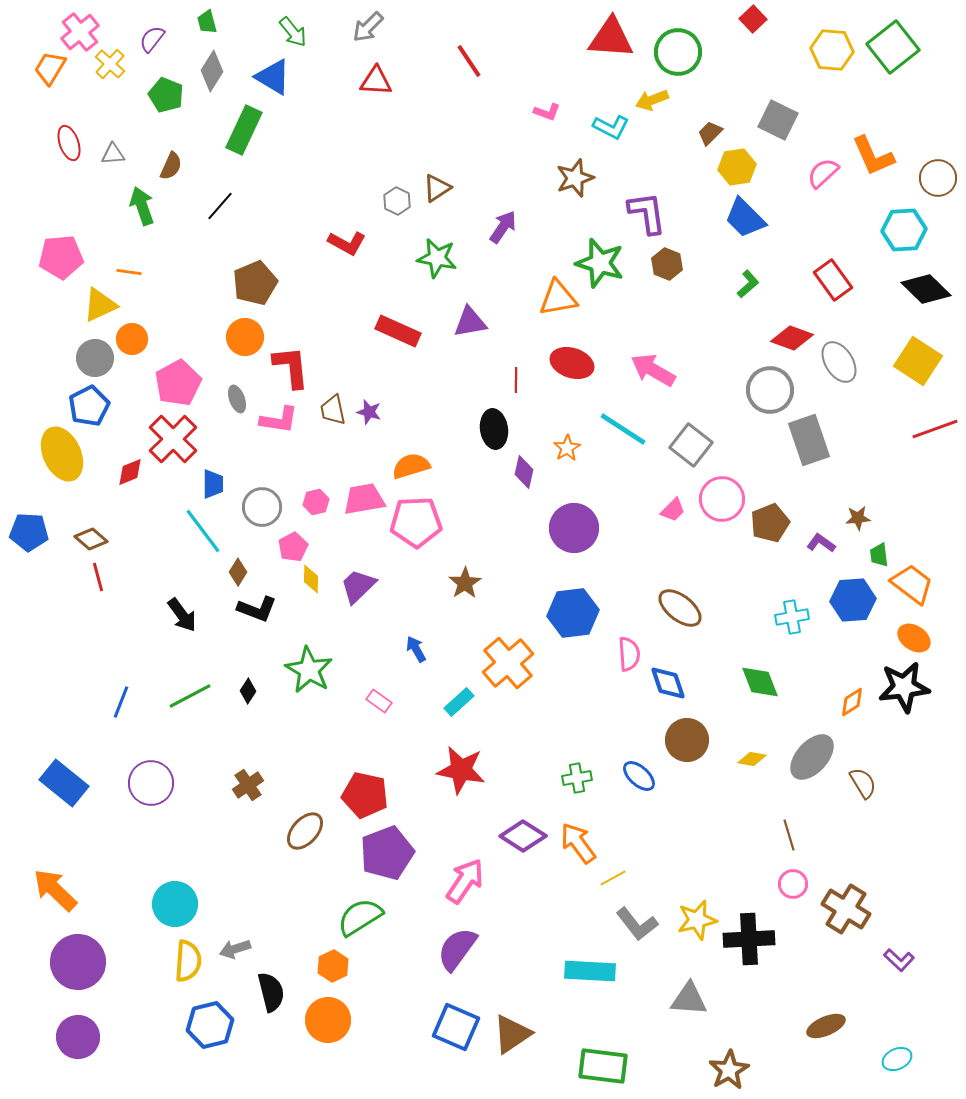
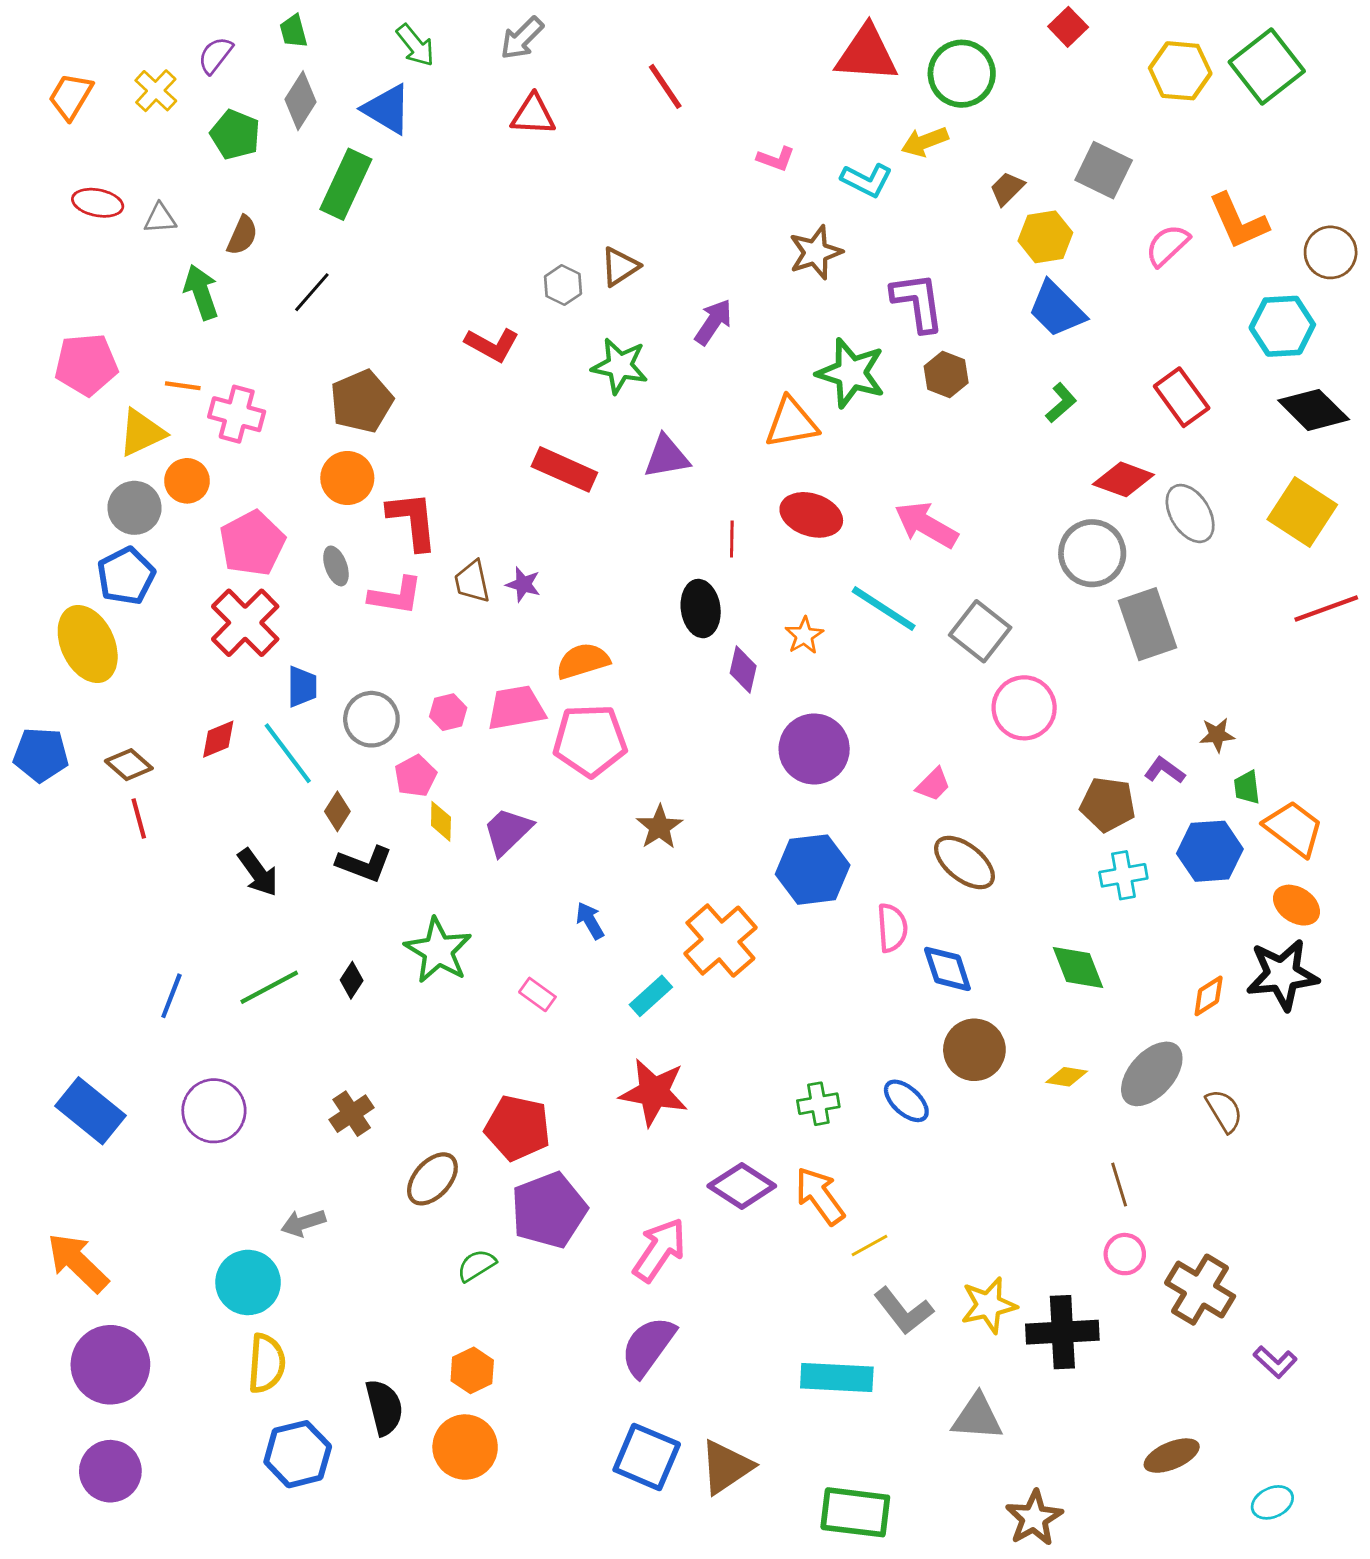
pink cross: (80, 32) -> (237, 414), moved, turned -36
red ellipse: (69, 143) -> (98, 203), turned -60
red diamond: (130, 472) -> (218, 739), moved
pink trapezoid: (673, 510) -> (933, 784), moved
brown pentagon: (770, 523) -> (1108, 804), moved, turned 30
green semicircle: (360, 917) -> (476, 1265), moved, size x0.6
gray arrow: (235, 949) -> (303, 1223), moved

